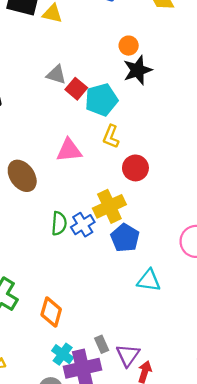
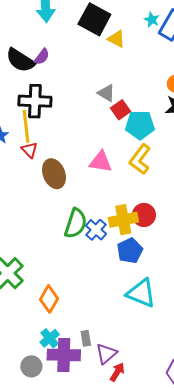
yellow L-shape: (111, 137) -> (140, 159), size x1.4
red circle: (135, 168) -> (144, 215), moved
green semicircle: (59, 223) -> (76, 223), size x1.4
blue cross: (83, 225) -> (96, 230), turned -30
cyan triangle: (149, 280) -> (141, 293), size x1.4

